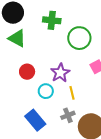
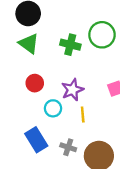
green cross: (52, 20) -> (70, 45), moved
green circle: (79, 38) -> (102, 35), moved
gray cross: (68, 115) -> (68, 147), moved, turned 32

